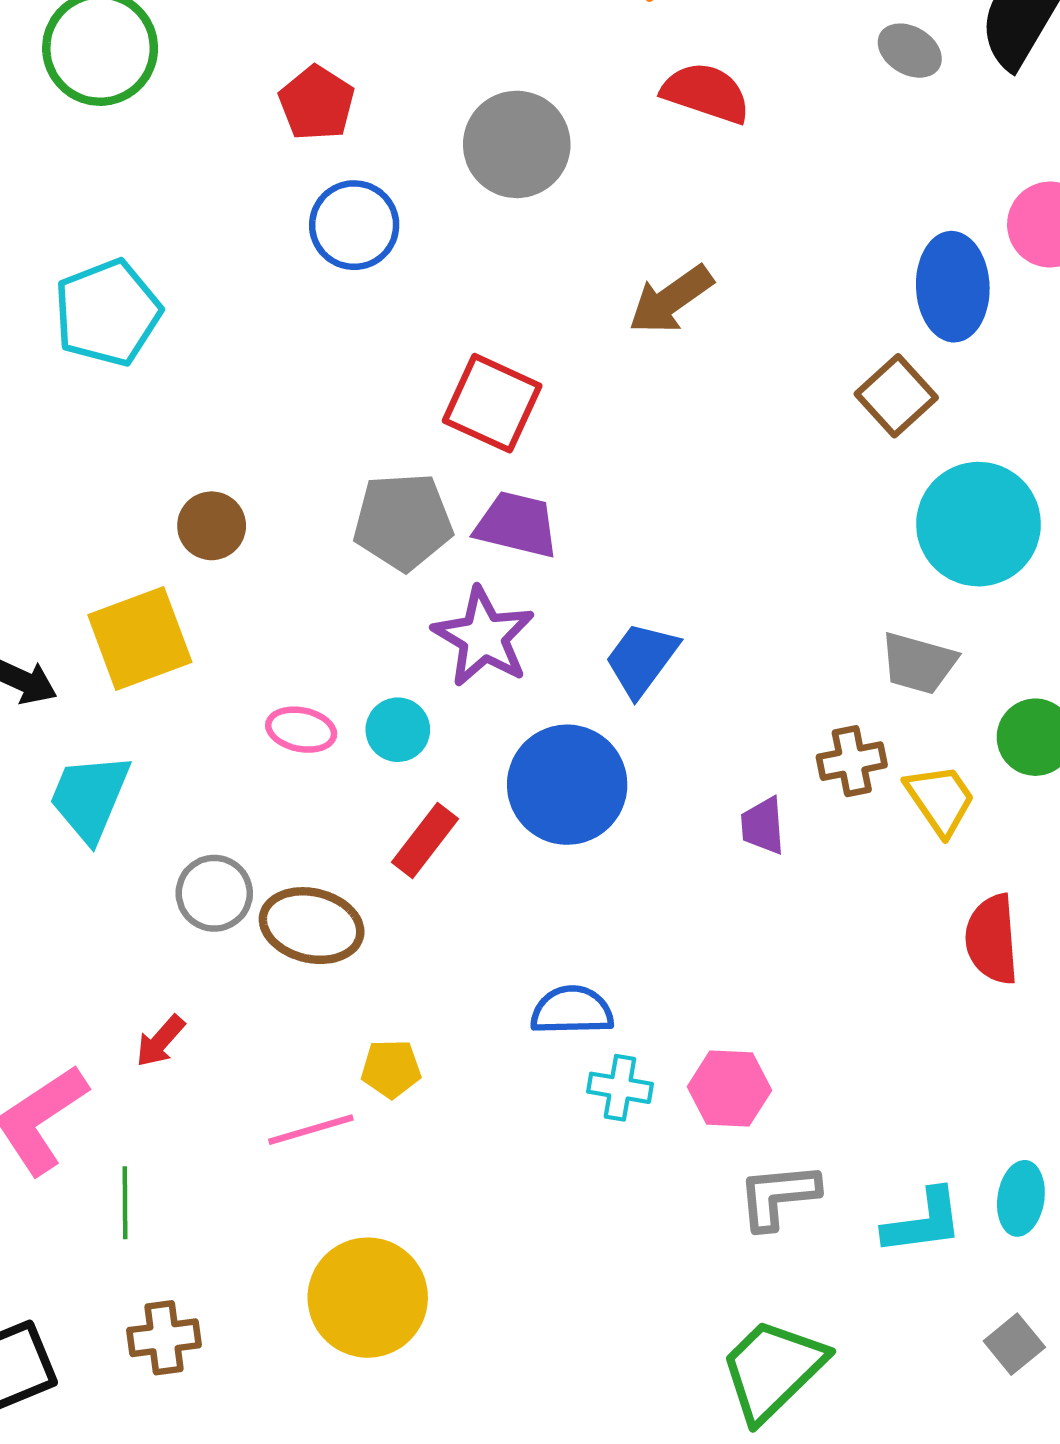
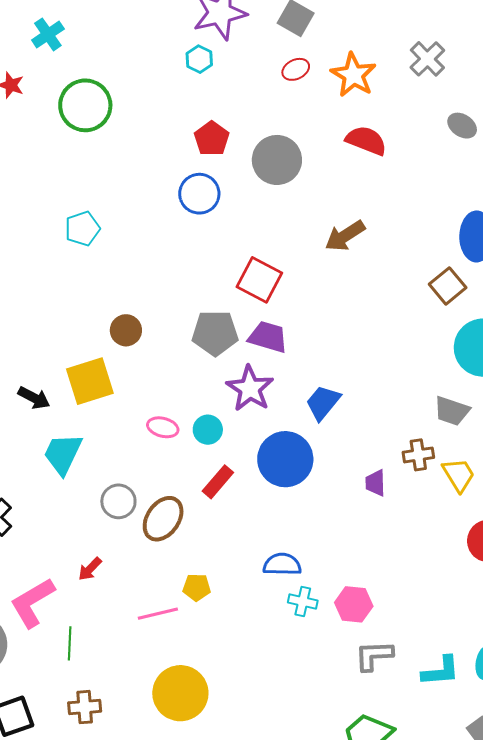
red pentagon: (317, 103) -> (212, 139), moved
cyan pentagon: (107, 313) -> (82, 229), size x0.7
brown ellipse: (312, 926) -> (163, 519), turned -72

